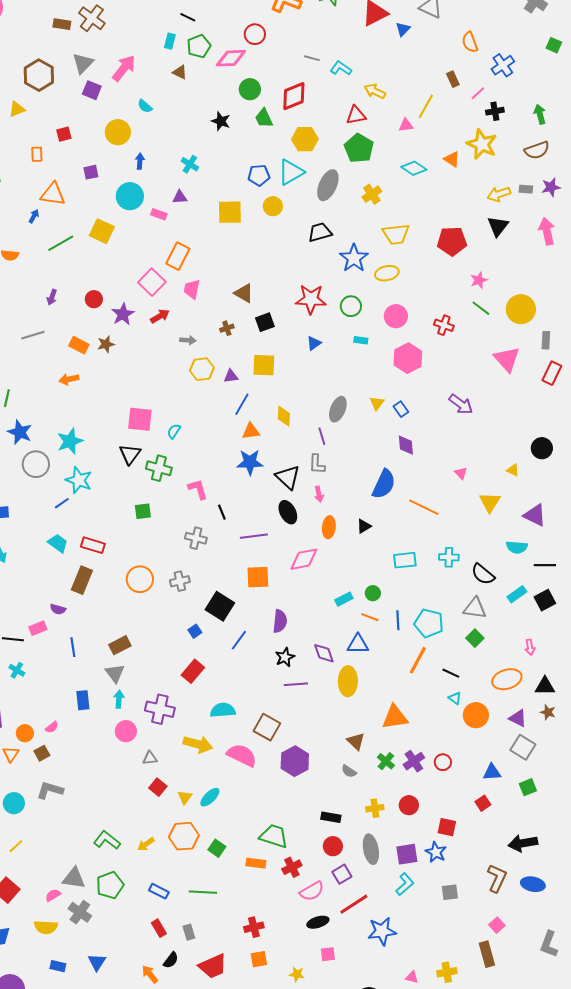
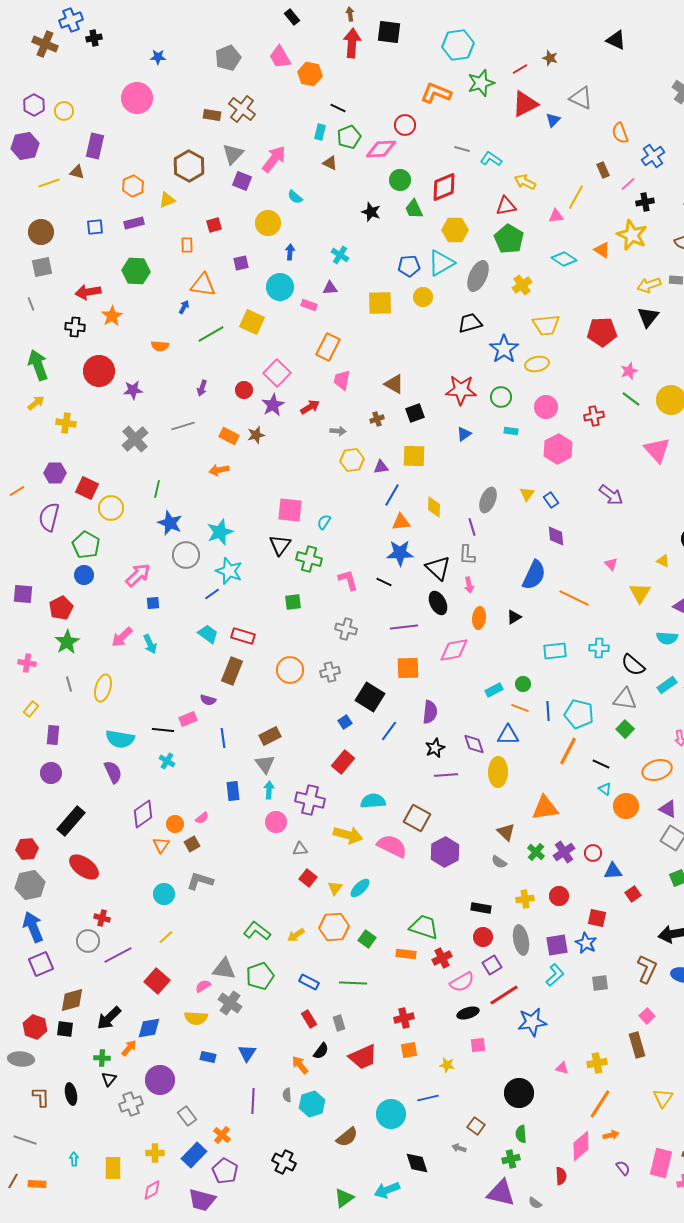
pink square: (152, 282) -> (277, 373), moved
red cross: (444, 325) -> (594, 416), turned -30
black line: (222, 512) -> (384, 582), moved, turned -42
blue triangle: (492, 772) -> (613, 871), moved

